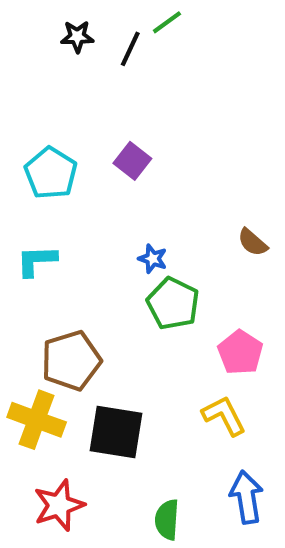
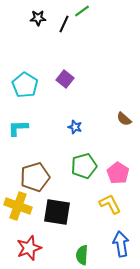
green pentagon: (173, 304) -> (84, 166), moved, turned 30

